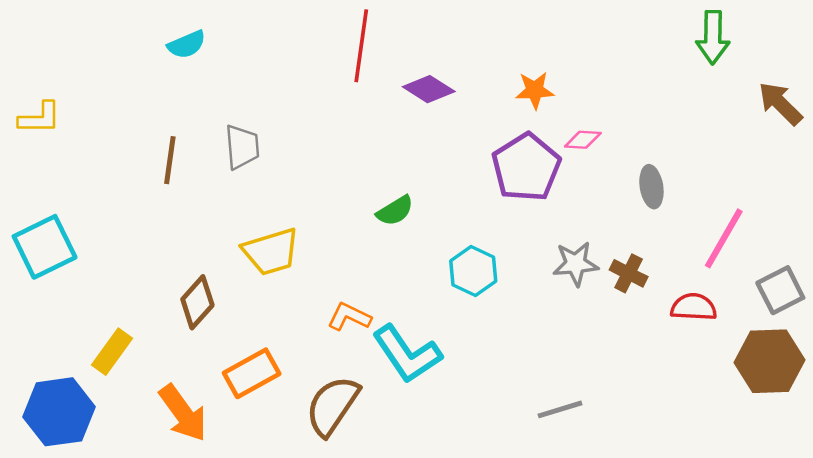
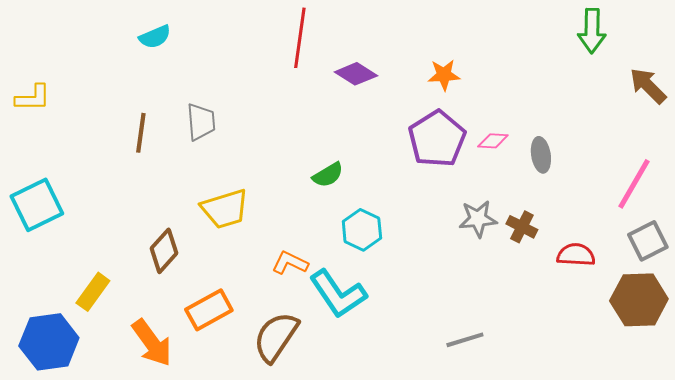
pink diamond: (583, 140) -> (493, 141), moved
pink line: (724, 238) -> (634, 184), moved
cyan hexagon: (473, 271) -> (362, 230), moved

